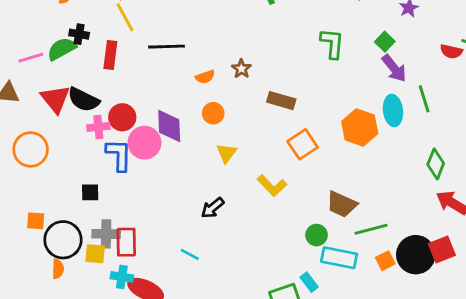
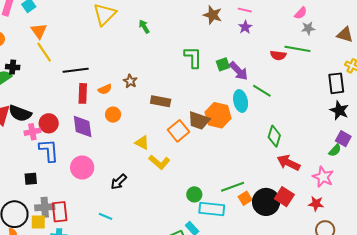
green square: (385, 42) -> (223, 64), moved, turned 32
red rectangle: (110, 55) -> (83, 93), moved
green line: (424, 99) -> (262, 91), turned -36
pink circle: (144, 143) -> (82, 168), moved
yellow triangle: (227, 153) -> (142, 143), moved, turned -35
brown trapezoid: (342, 204) -> (199, 121), moved
red square: (442, 249) -> (284, 197), turned -30
orange square: (385, 261) -> (245, 198), moved

